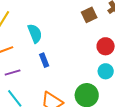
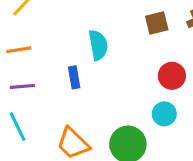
cyan semicircle: (35, 33) -> (98, 45), moved

